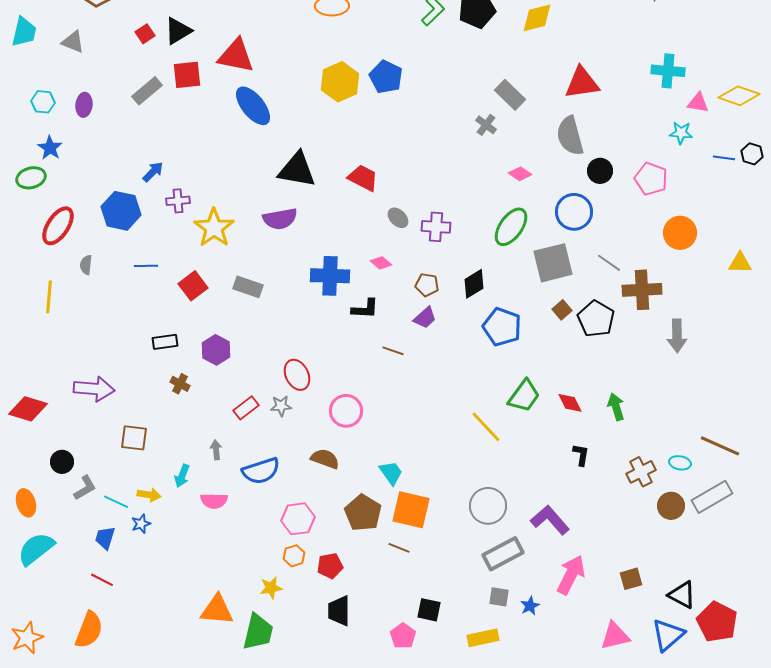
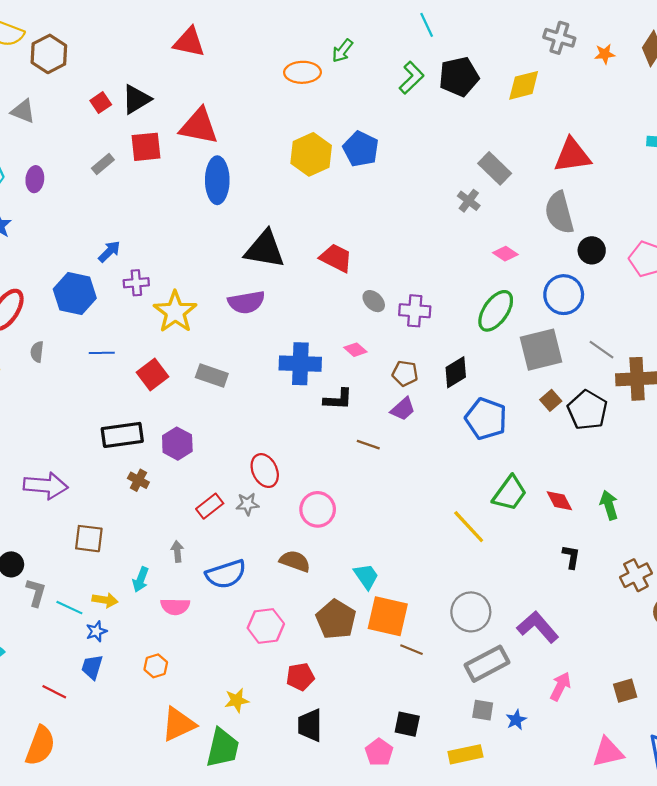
gray rectangle: (147, 91) -> (103, 164), size x0.7
blue ellipse: (253, 106) -> (217, 180), turned 39
black rectangle: (165, 342) -> (122, 435), size x1.5
gray L-shape: (85, 488) -> (36, 592), turned -44
blue trapezoid: (105, 538) -> (92, 667), moved
brown line: (399, 548) -> (411, 650), moved
orange hexagon: (294, 556) -> (156, 666), moved
pink arrow: (571, 575) -> (560, 686), size x0.7
orange triangle: (217, 610) -> (178, 724), turned -30

